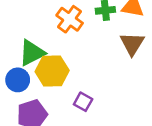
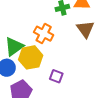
orange cross: (70, 19) -> (44, 34), moved

